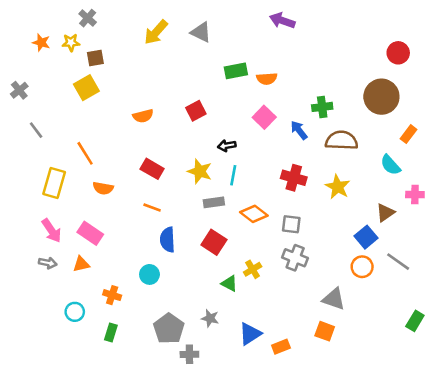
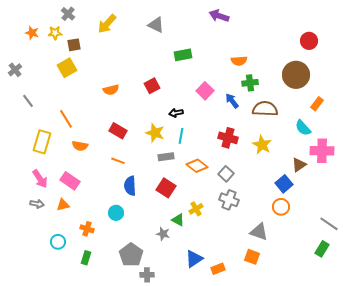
yellow arrow: (156, 32) -> (107, 24), moved
orange semicircle: (267, 79) -> (239, 61), moved
pink cross: (415, 195) -> (322, 151), size x1.6
gray square: (291, 224) -> (226, 174), turned 35
gray line: (398, 262) -> (329, 224), moved
gray star: (210, 318) -> (163, 234), moved

